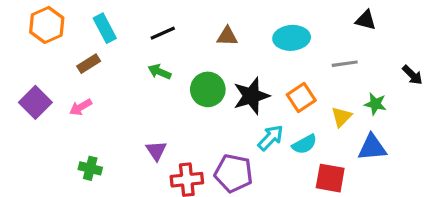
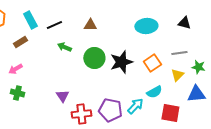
black triangle: (366, 20) -> (184, 23), moved
black line: (163, 33) -> (54, 25), moved
brown triangle: (227, 36) -> (90, 25), moved
gray line: (345, 64) -> (179, 53), moved
cyan arrow: (271, 138) -> (135, 106), moved
green cross: (90, 168) -> (17, 93), moved

